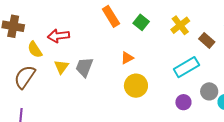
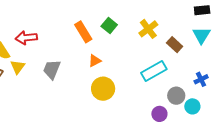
orange rectangle: (111, 16) -> (83, 32), moved
yellow triangle: (61, 67) -> (18, 67), moved
purple circle: (183, 102) -> (159, 114), moved

